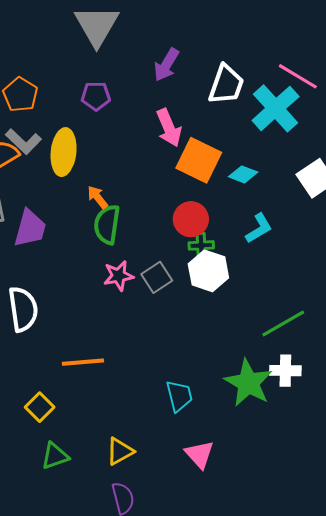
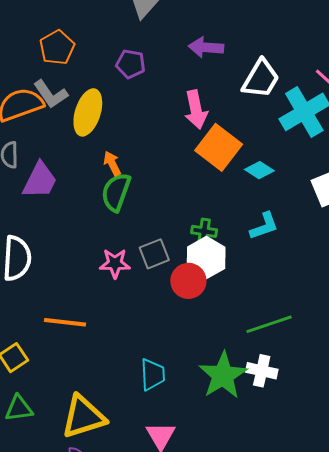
purple arrow: (166, 65) -> (206, 47), turned 52
red circle: (191, 219) -> (188, 281), moved
pink star: (119, 276) -> (115, 263), moved
yellow triangle: (120, 451) -> (83, 417), size x1.6

